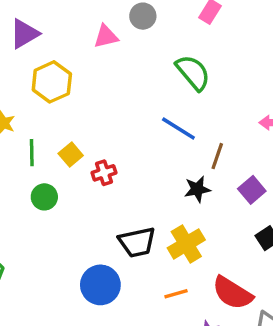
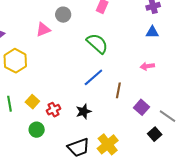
blue line: (178, 129) -> (93, 77), turned -65
black star: (197, 189) -> (84, 111), moved
green circle: (44, 197) -> (37, 130), moved

